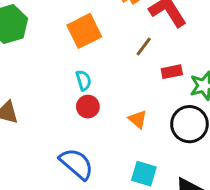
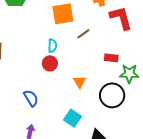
brown line: (144, 46) -> (83, 34), moved
blue semicircle: (76, 164) -> (31, 98), size x0.7

